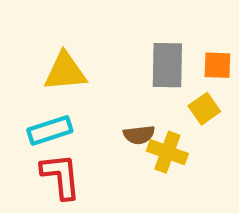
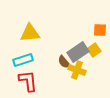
gray rectangle: (167, 65) -> (78, 52), moved, turned 55
brown semicircle: (139, 135) -> (64, 62), turned 56

